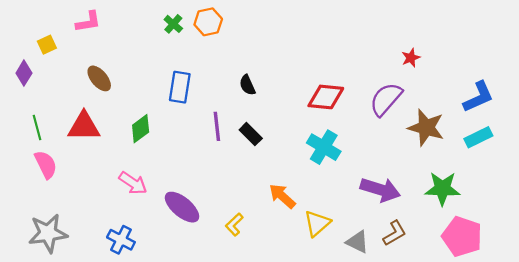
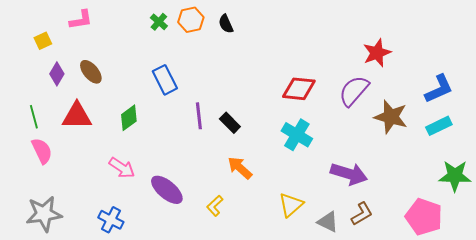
red star: (411, 58) -> (377, 53), size x1.6
purple diamond: (24, 73) -> (57, 74), moved
black semicircle: (247, 85) -> (226, 24), moved
blue rectangle: (180, 87) -> (165, 80), turned -36
green star: (442, 189) -> (455, 176), moved
orange arrow: (282, 196) -> (240, 168), moved

